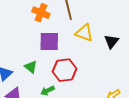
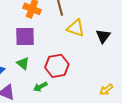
purple square: (49, 42) -> (25, 36), moved

